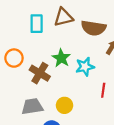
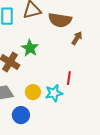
cyan star: (85, 67) -> (54, 93), moved

